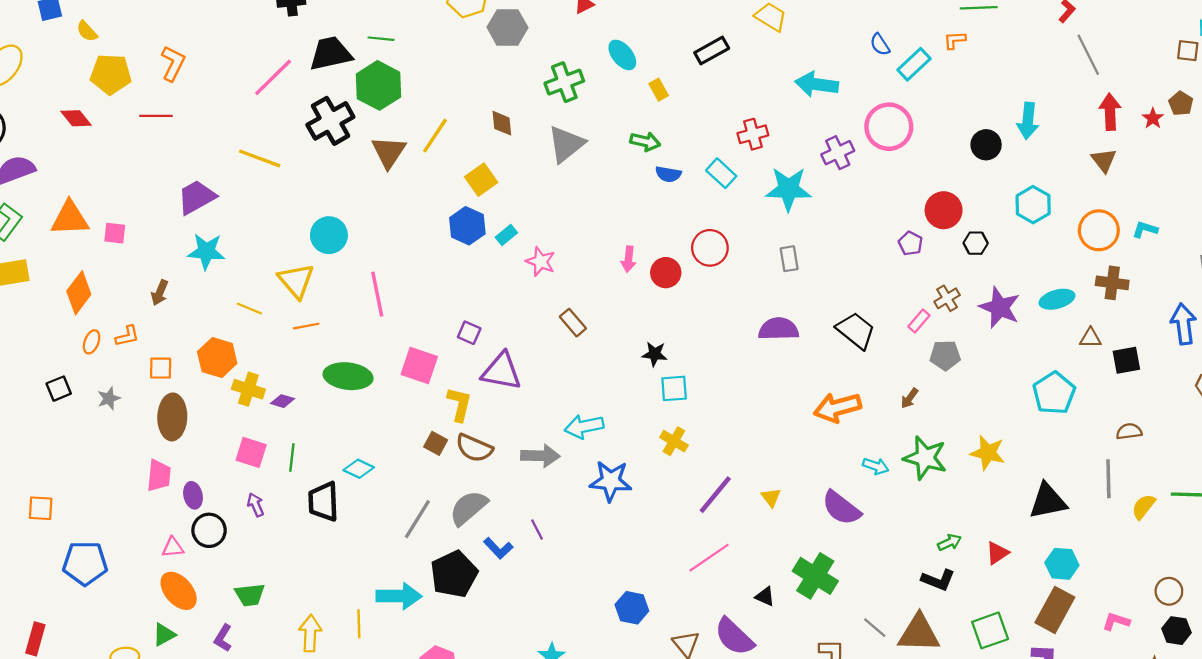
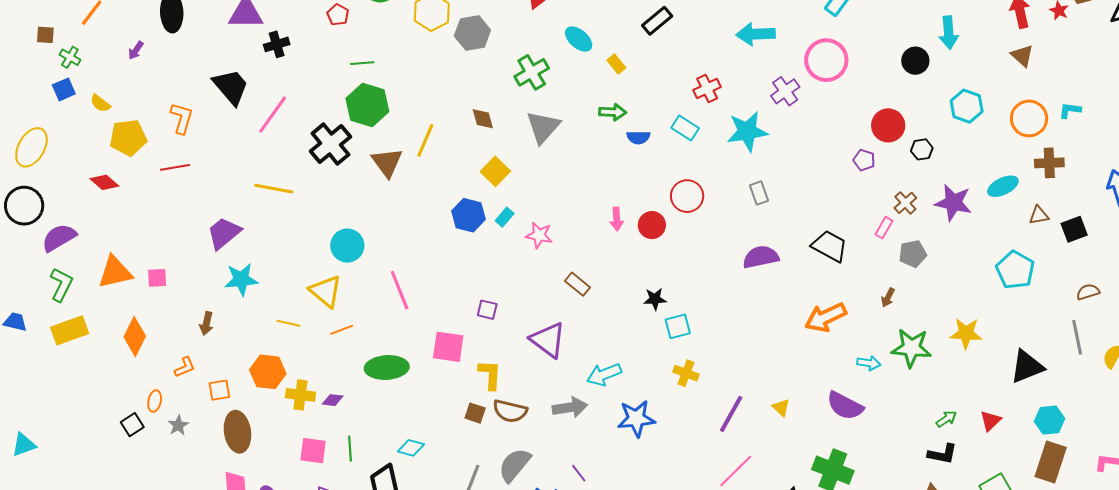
black trapezoid: (331, 53) -> (231, 87), moved, turned 72
yellow square: (481, 180) -> (495, 171), moved
orange ellipse: (92, 342) -> (155, 401), moved
purple triangle: (501, 371) -> (548, 340), moved, turned 36

